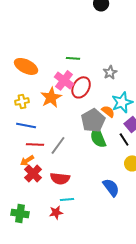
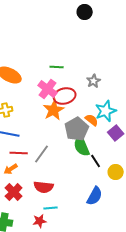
red ellipse: (81, 87) -> (65, 96), turned 45
orange star: (51, 97) -> (54, 110), moved
black line: (124, 139) -> (96, 161), moved
red cross: (33, 174) -> (14, 192), moved
blue semicircle: (111, 188) -> (95, 196), turned 66

